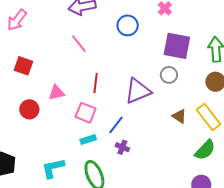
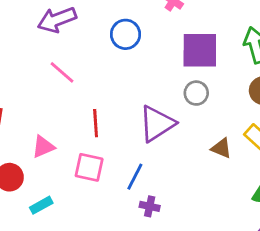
cyan rectangle: (88, 139) -> (41, 205), moved

